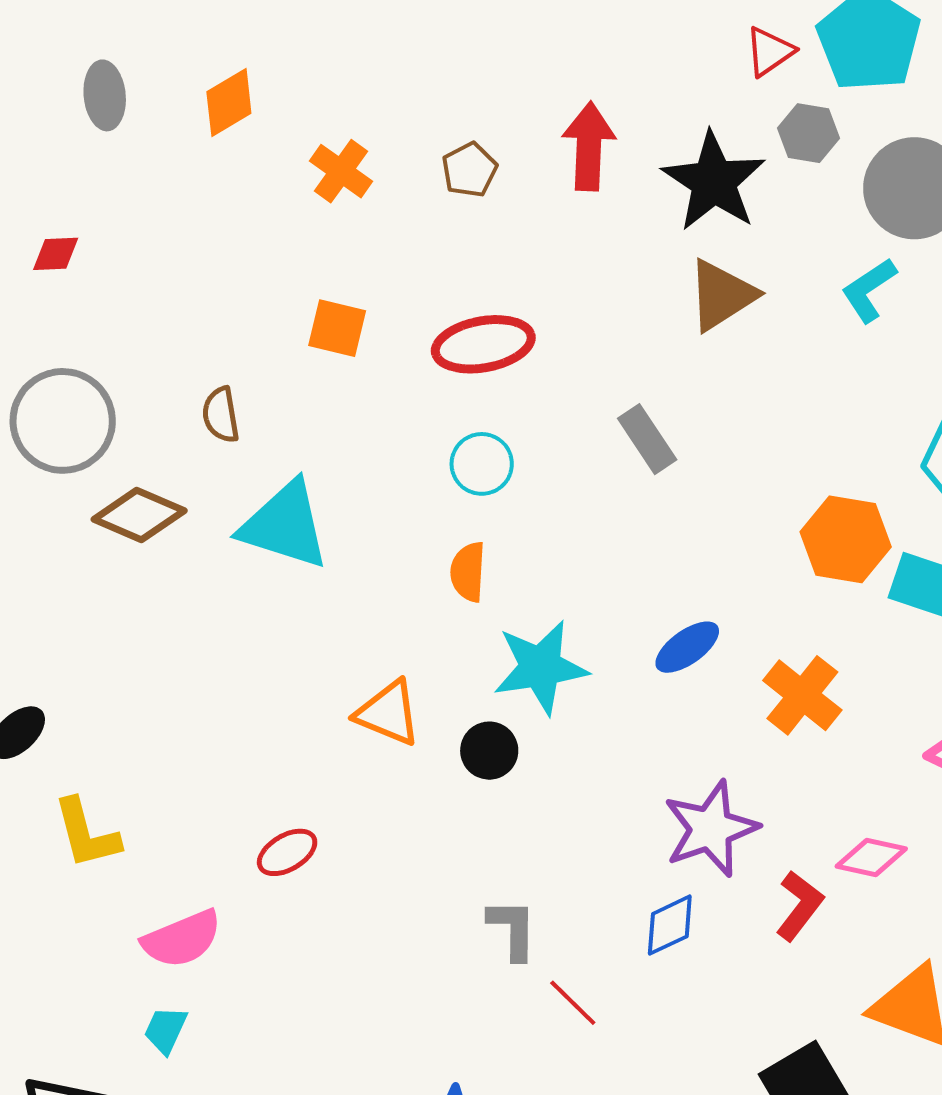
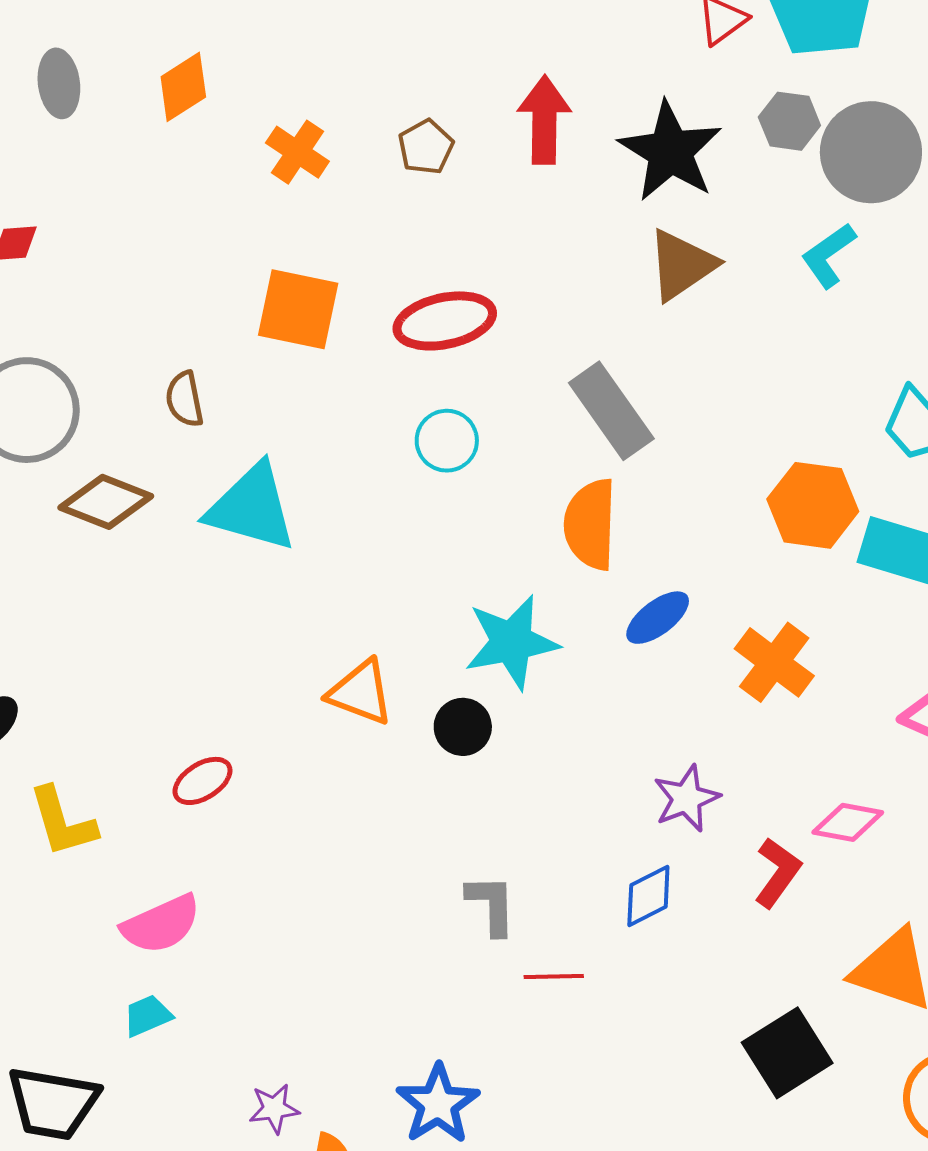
gray hexagon: (809, 133) -> (789, 121), moved
orange square: (337, 328) -> (298, 309), size x1.4
gray rectangle: (647, 439) -> (611, 411), size x1.4
orange semicircle: (468, 572) -> (590, 524), moved, size x1.5
purple star: (711, 829) -> (687, 798), size x0.7
red ellipse: (287, 852) -> (202, 781), moved
red line: (573, 1003) -> (554, 976), turned -44
cyan trapezoid: (166, 1030) -> (147, 1016), turned 44

